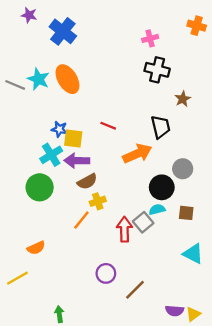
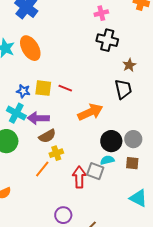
black trapezoid: (161, 127) -> (123, 89), moved
yellow square: (73, 138) -> (43, 88), moved
cyan cross: (51, 155) -> (16, 113), turned -30
gray circle: (183, 169) -> (133, 139), moved
gray square: (143, 222) -> (95, 171), turned -30

